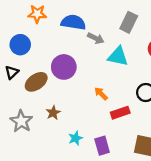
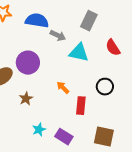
brown star: (53, 113) -> (26, 99), moved
red rectangle: (120, 113) -> (81, 106), turned -66
purple rectangle: (102, 146) -> (64, 137), turned -42

